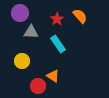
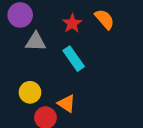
yellow circle: (22, 61) -> (30, 92), moved

